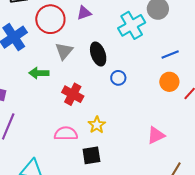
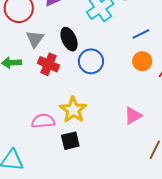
blue circle: (118, 78) -> (91, 61), size x1.6
red cross: (73, 94) -> (49, 64), moved
yellow star: (97, 125) -> (73, 110), size x1.5

